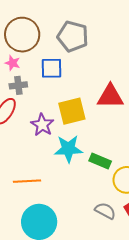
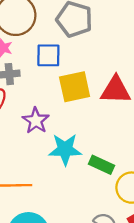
yellow square: (72, 111) -> (75, 87), moved

